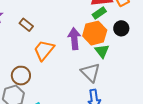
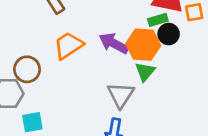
black circle: (121, 28) -> (169, 34), moved
purple arrow: (74, 39) -> (114, 43), turned -75

